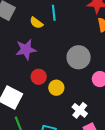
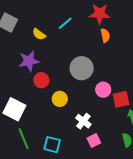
cyan line: (54, 13) -> (65, 23), moved, turned 56
red circle: (39, 77) -> (41, 80), moved

